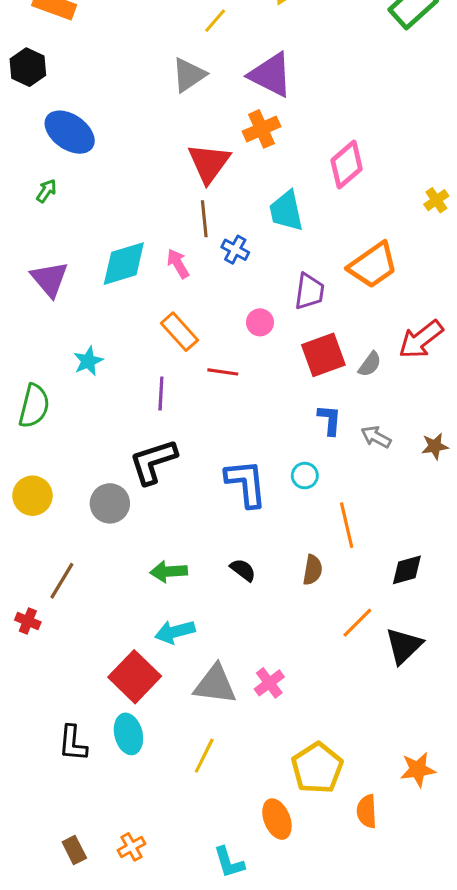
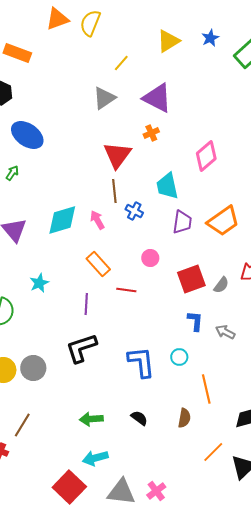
orange cross: (261, 129) -> (151, 133), size x0.7
purple trapezoid: (309, 291) -> (182, 222), moved
gray circle: (110, 503) -> (33, 368), moved

